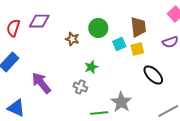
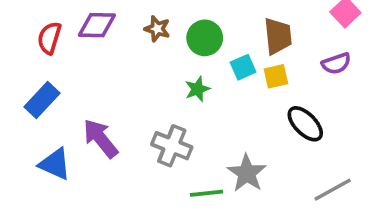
brown star: (72, 39) -> (157, 29), moved
green star: (91, 67) -> (197, 89), moved
gray cross: (80, 87) -> (172, 146), size x1.5
blue triangle: (16, 108) -> (55, 164), moved

